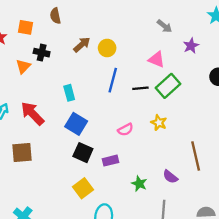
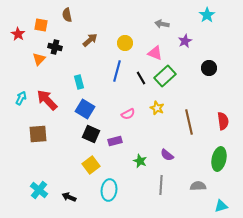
gray arrow: (165, 26) -> (162, 24), turned 152
yellow circle: (107, 48) -> (125, 43), moved
black line: (140, 88) -> (141, 78), turned 64
brown line: (196, 156) -> (189, 122), moved

